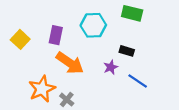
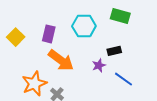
black rectangle: (127, 51) -> (114, 51), turned -32

